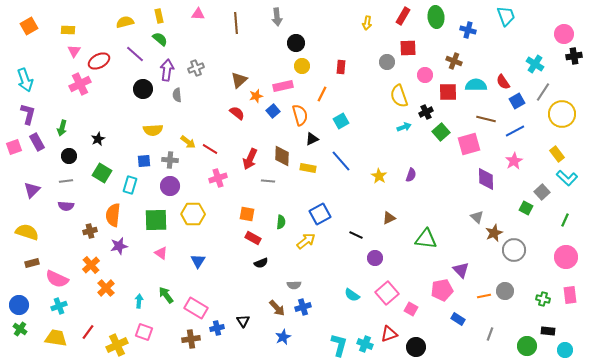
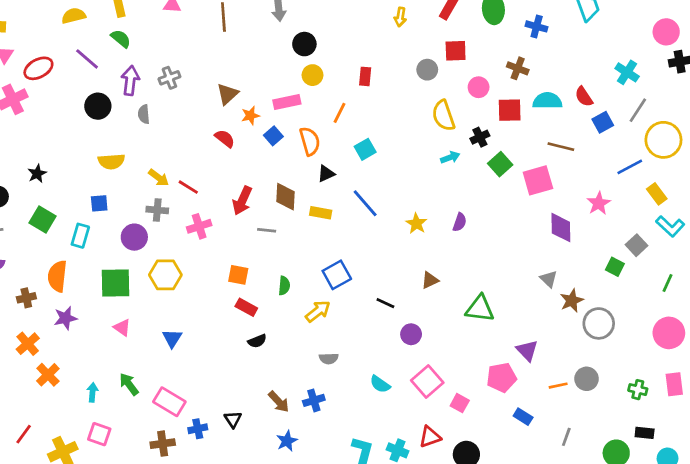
blue line: (515, 131) -> (630, 167), moved
gray cross: (170, 160) -> (157, 210), moved
gray semicircle: (294, 285) -> (329, 359), moved

